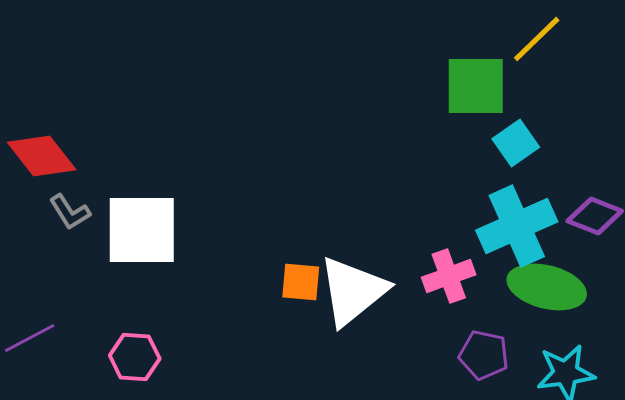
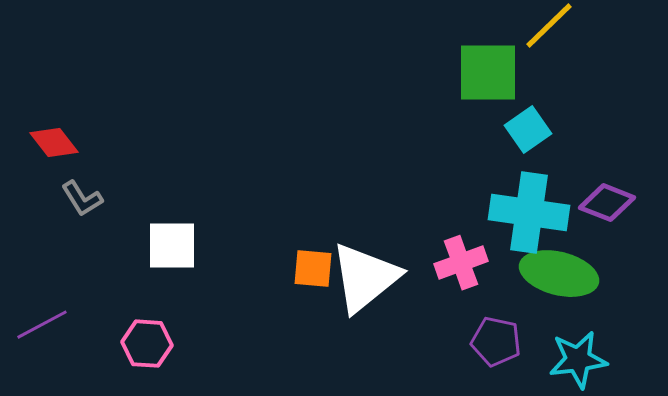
red diamond: (42, 156) -> (54, 143), size x0.7
cyan cross: (517, 226) -> (529, 213), turned 32
white square: (142, 230) -> (172, 246), moved, size x0.7

